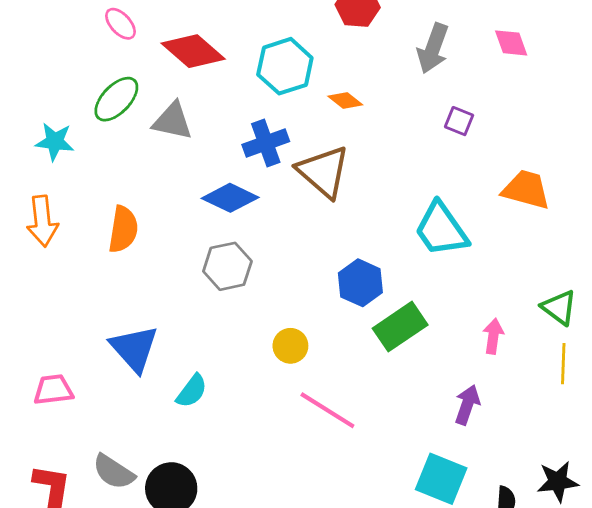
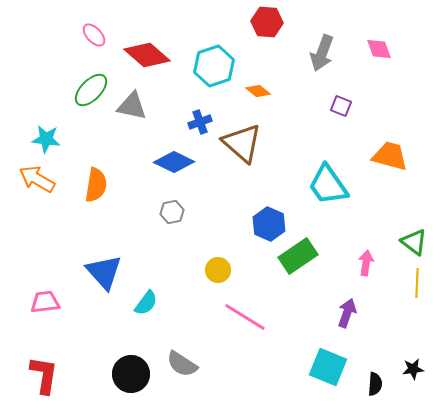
cyan star: (55, 142) -> (46, 139), moved
blue cross: (266, 143) -> (200, 122), size x0.7
orange arrow: (42, 221) -> (37, 179), turned 126
gray hexagon: (227, 266) -> (172, 212), size x0.7
gray semicircle: (114, 472) -> (182, 364), moved
black star: (558, 481) -> (413, 369), size x0.7

